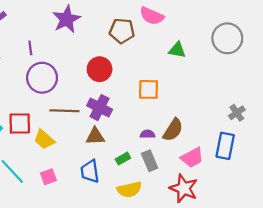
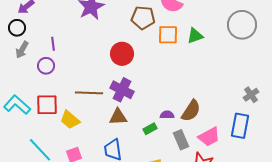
purple line: (30, 48) -> (53, 44), moved
green triangle: (177, 50) -> (195, 36), turned -30
purple circle: (42, 78) -> (46, 66), moved, size x0.6
orange square: (149, 89) -> (168, 35), moved
green rectangle: (123, 159) -> (150, 129), moved
gray rectangle: (150, 161) -> (181, 140), moved

